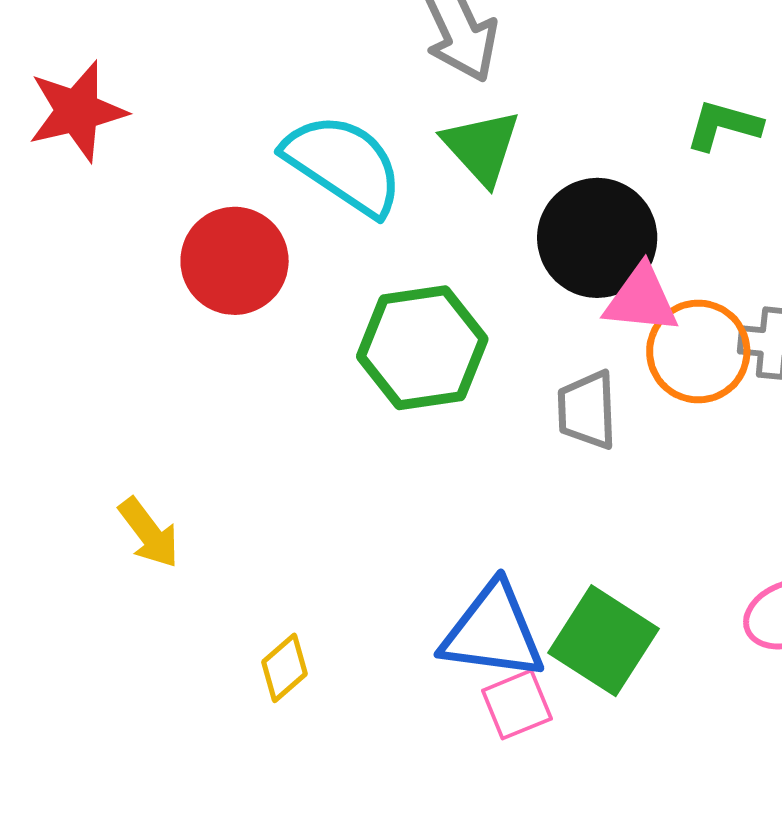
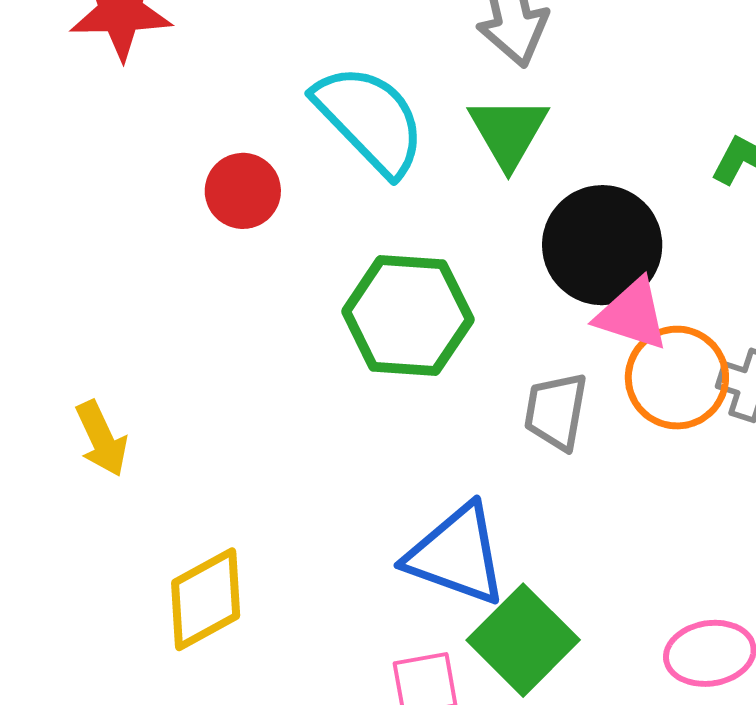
red circle: (235, 261) -> (243, 191), size x0.7
blue triangle: (493, 632) -> (457, 555), moved
yellow diamond: (284, 668) -> (206, 599), size x1.6

